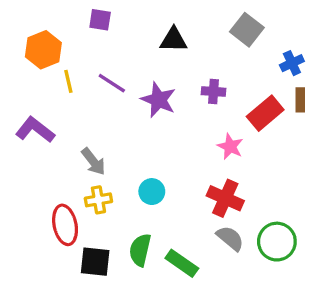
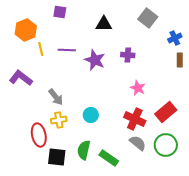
purple line: (112, 83) -> (67, 50), turned -30
red rectangle: (265, 113) -> (166, 112), moved

